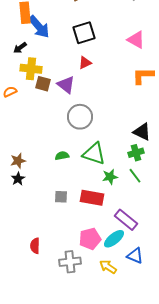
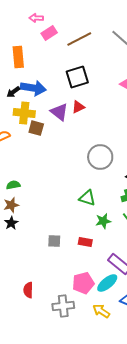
blue arrow: (39, 27) -> (33, 88), moved, turned -40
purple triangle: (66, 85) -> (59, 112), moved
gray circle: (80, 117) -> (100, 157), moved
green triangle: (94, 154) -> (87, 198), size x0.7
green semicircle: (62, 156) -> (13, 185), moved
red rectangle: (92, 198) -> (85, 242), size x0.6

